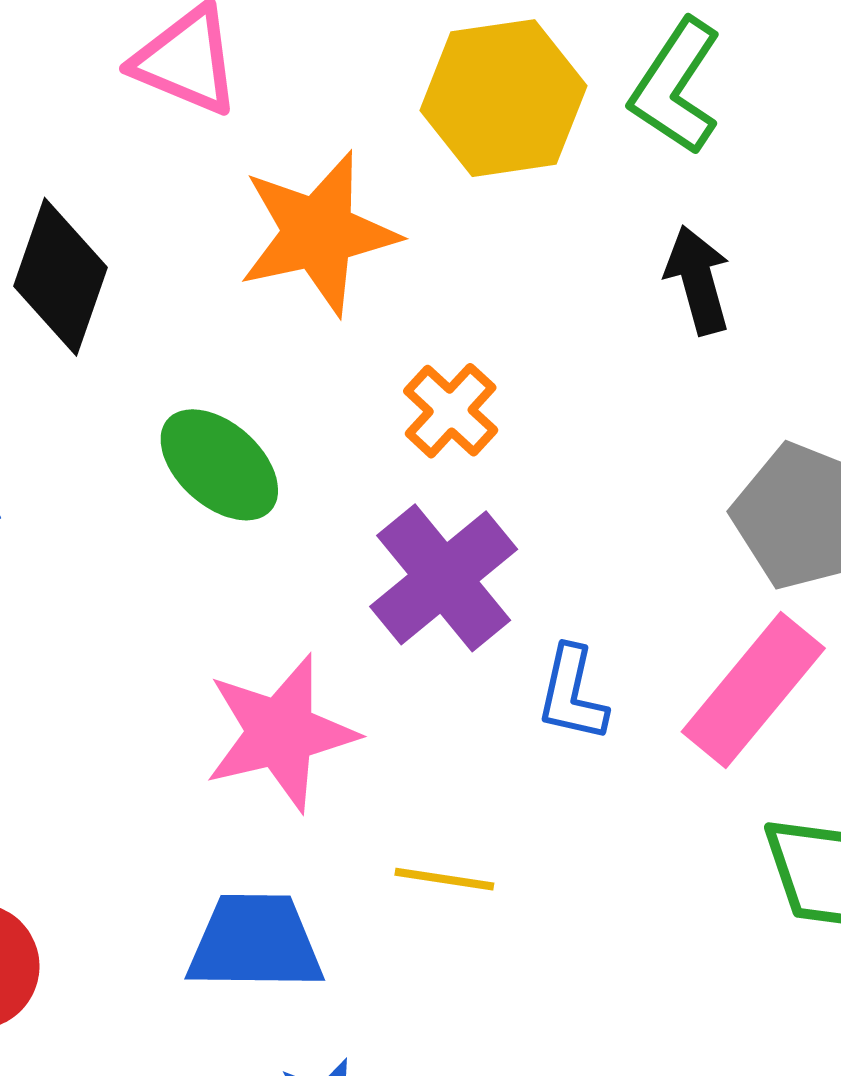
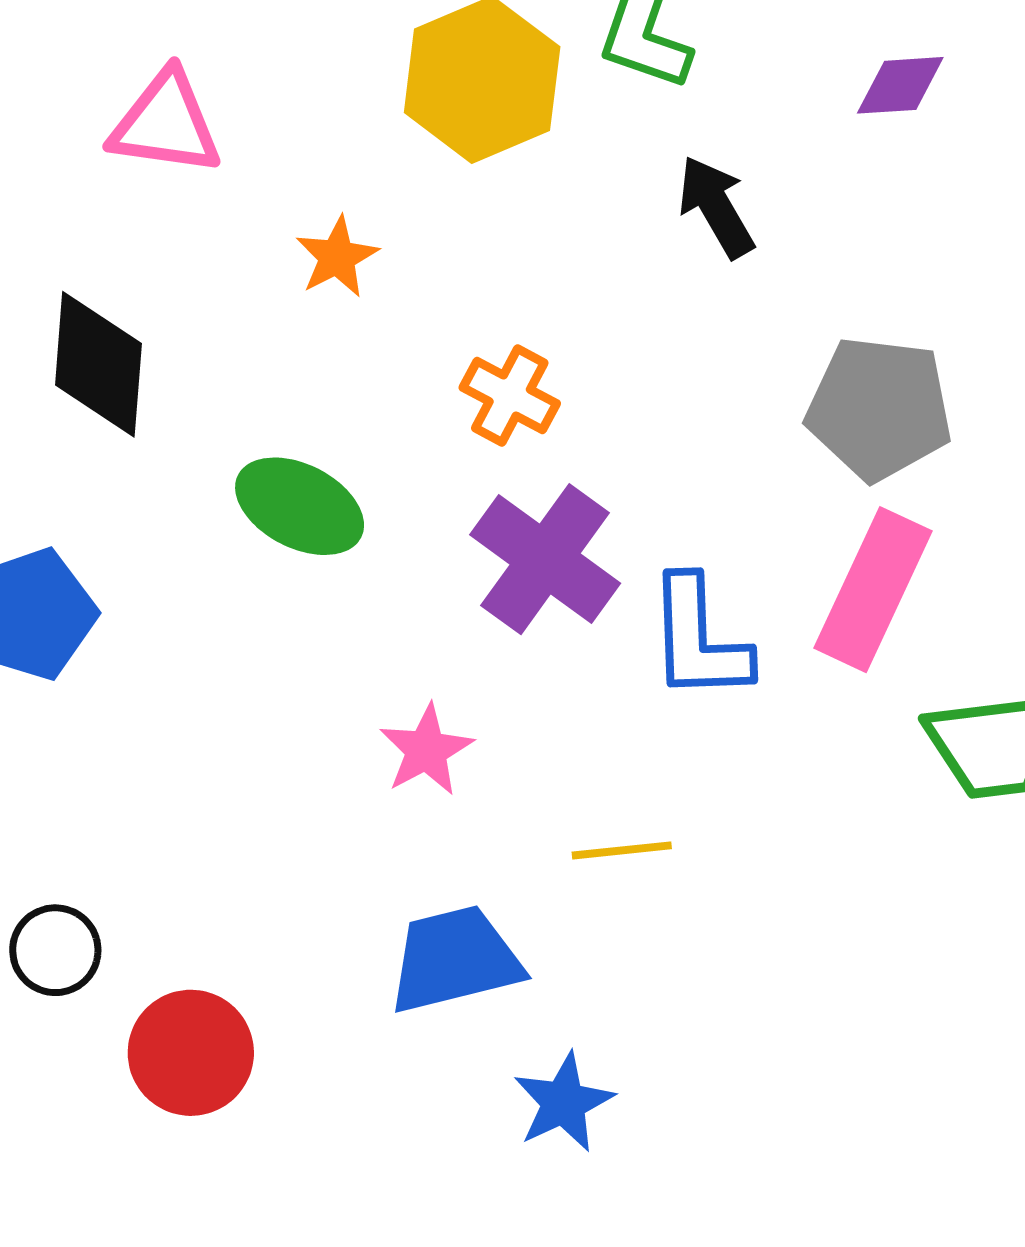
orange star: (318, 233) -> (337, 257), size x0.5
blue L-shape: (572, 694) -> (699, 639), size x1.4
pink star: (281, 733) -> (426, 750), size x0.6

